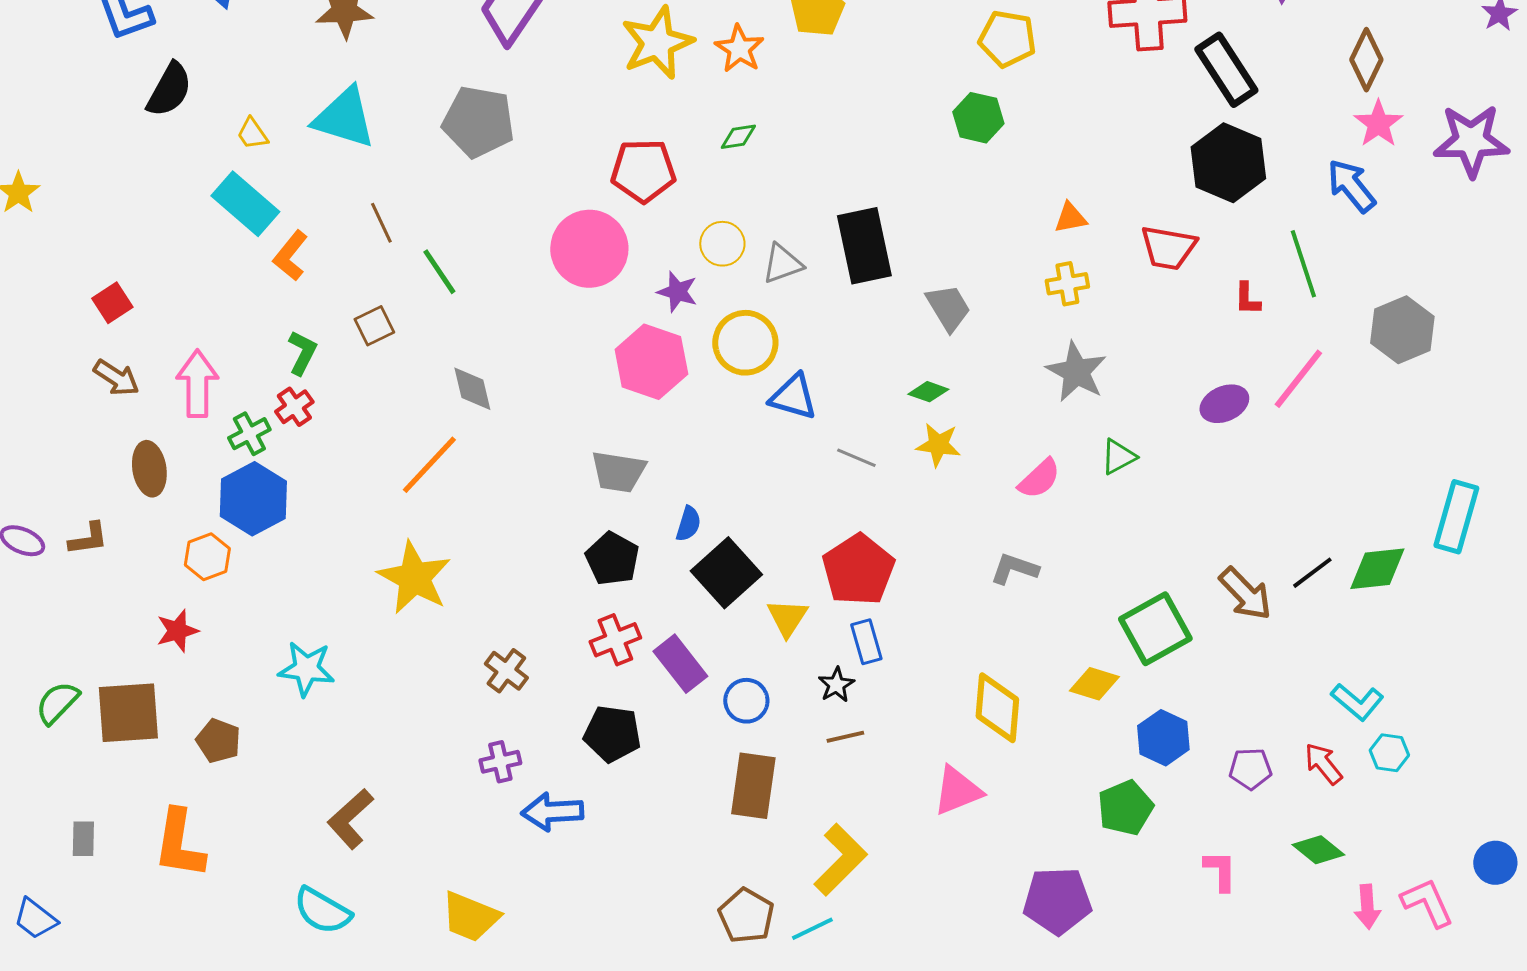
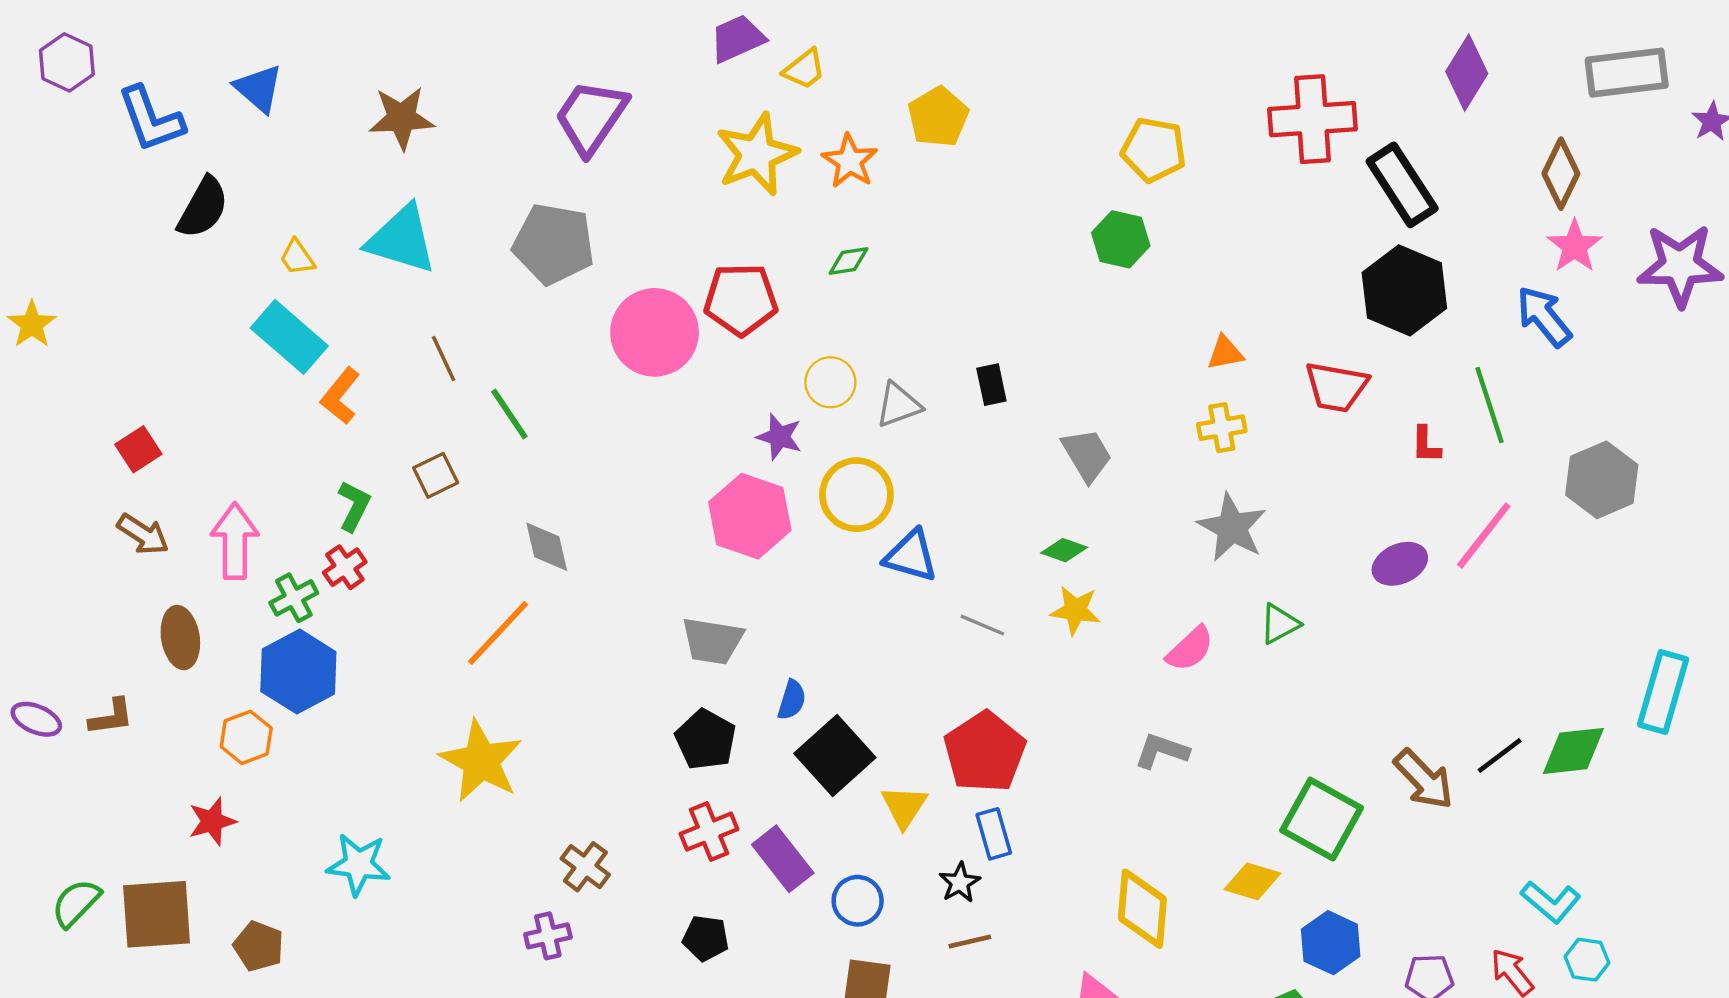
black rectangle: (864, 246) -> (991, 385), size x0.5
pink circle: (589, 249) -> (655, 332), moved
green square: (1155, 629) -> (1322, 819), turned -32
black pentagon: (612, 734) -> (706, 938), size x0.7
purple cross: (500, 762) -> (548, 936), moved

